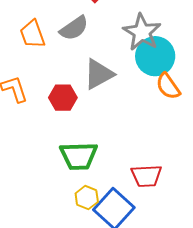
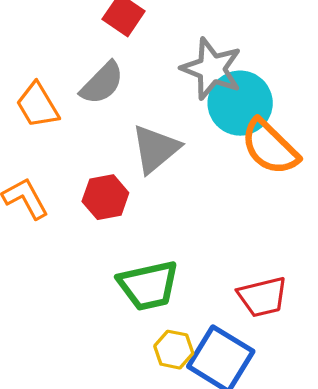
orange semicircle: (168, 86) -> (270, 147), size x1.4

